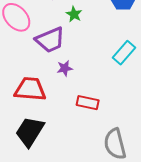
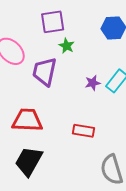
purple trapezoid: (50, 40) -> (45, 72), turned 128
purple star: (65, 68) -> (93, 83), moved

